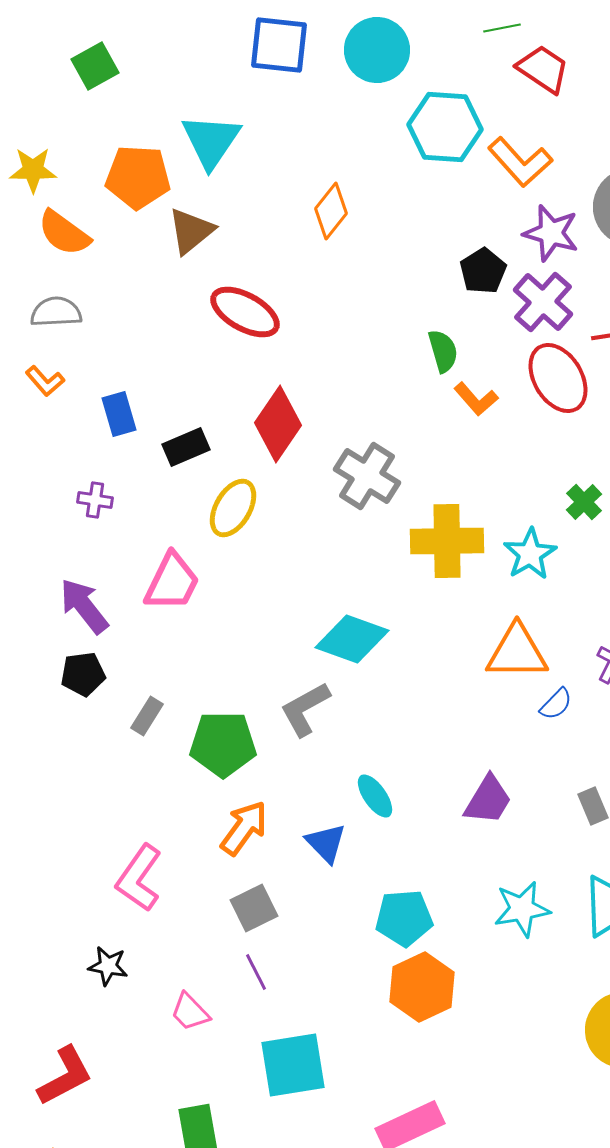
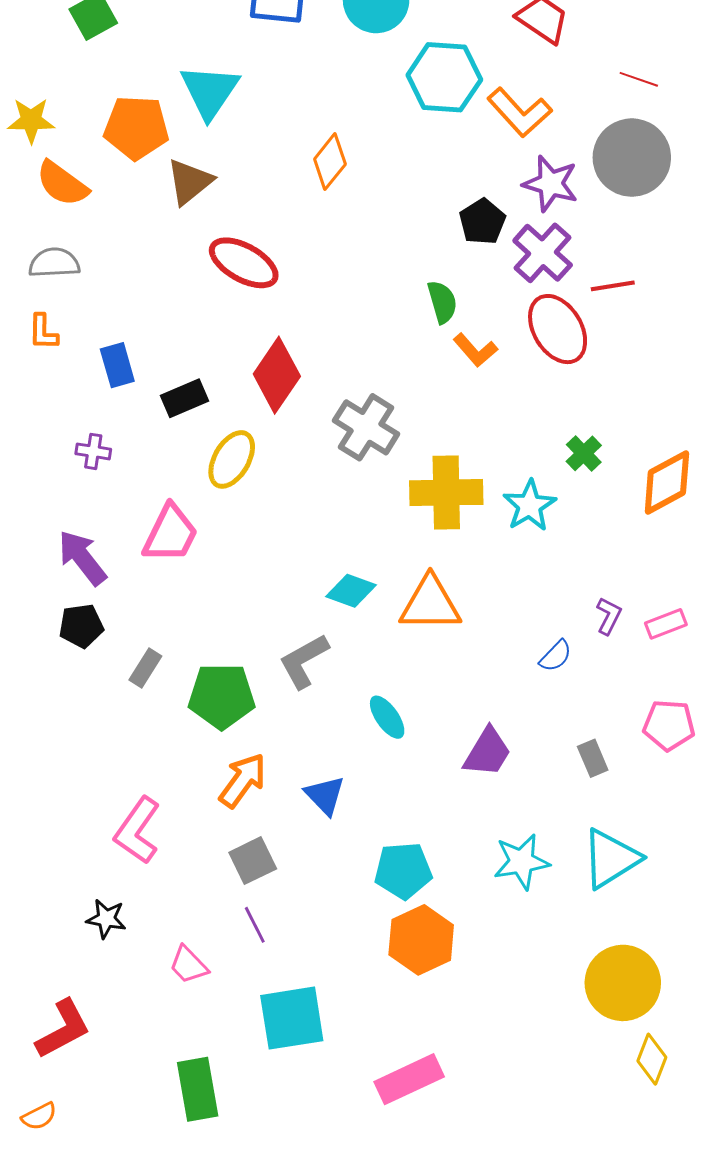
orange L-shape: (45, 381) -> (43, 332), turned 42
cyan diamond: (352, 639) -> (351, 591), size x0.7
orange triangle: (517, 652) -> (430, 604), moved
cyan ellipse: (375, 796) -> (387, 717), moved

